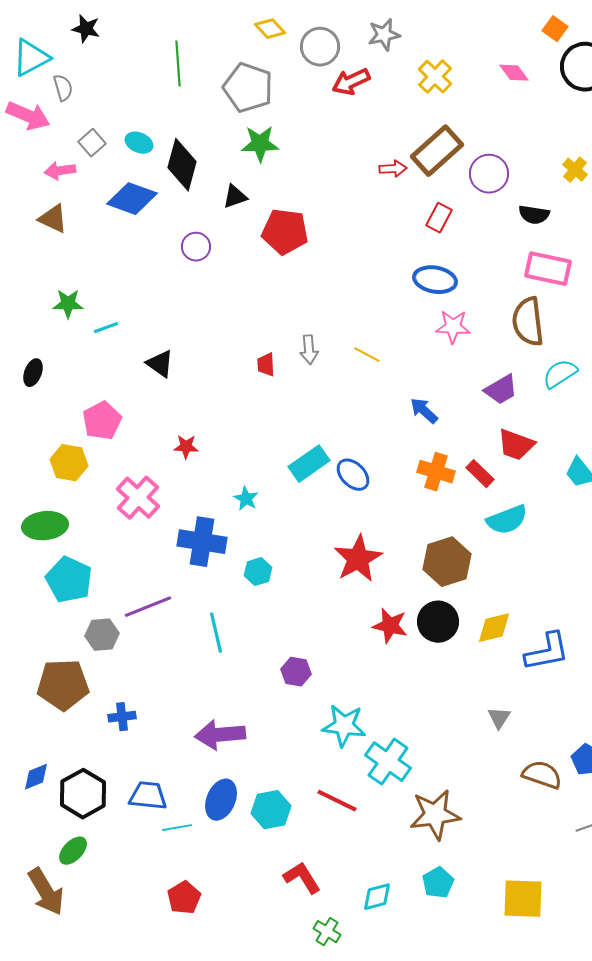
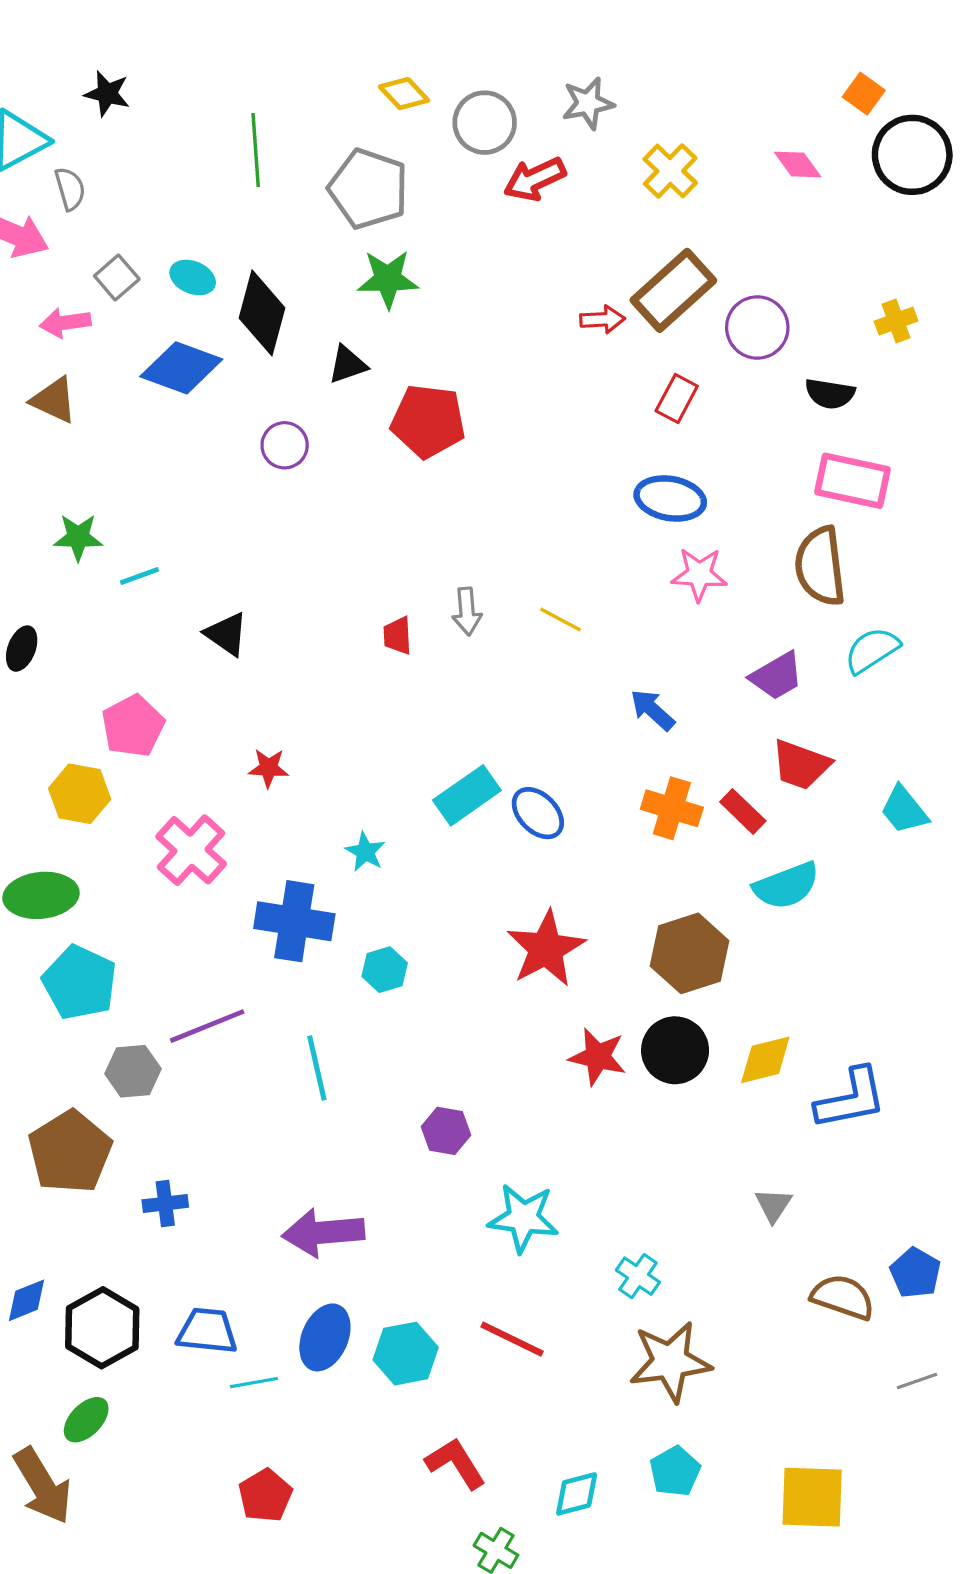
yellow cross: (575, 170) -> (896, 321), turned 30
brown pentagon: (63, 685) -> (70, 1152), turned -30
cyan cross: (388, 762) -> (638, 1276), moved, size x0.6

